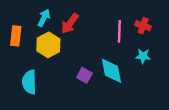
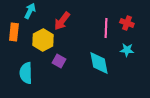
cyan arrow: (44, 18) -> (30, 11), moved
purple square: (84, 75) -> (59, 61), moved

